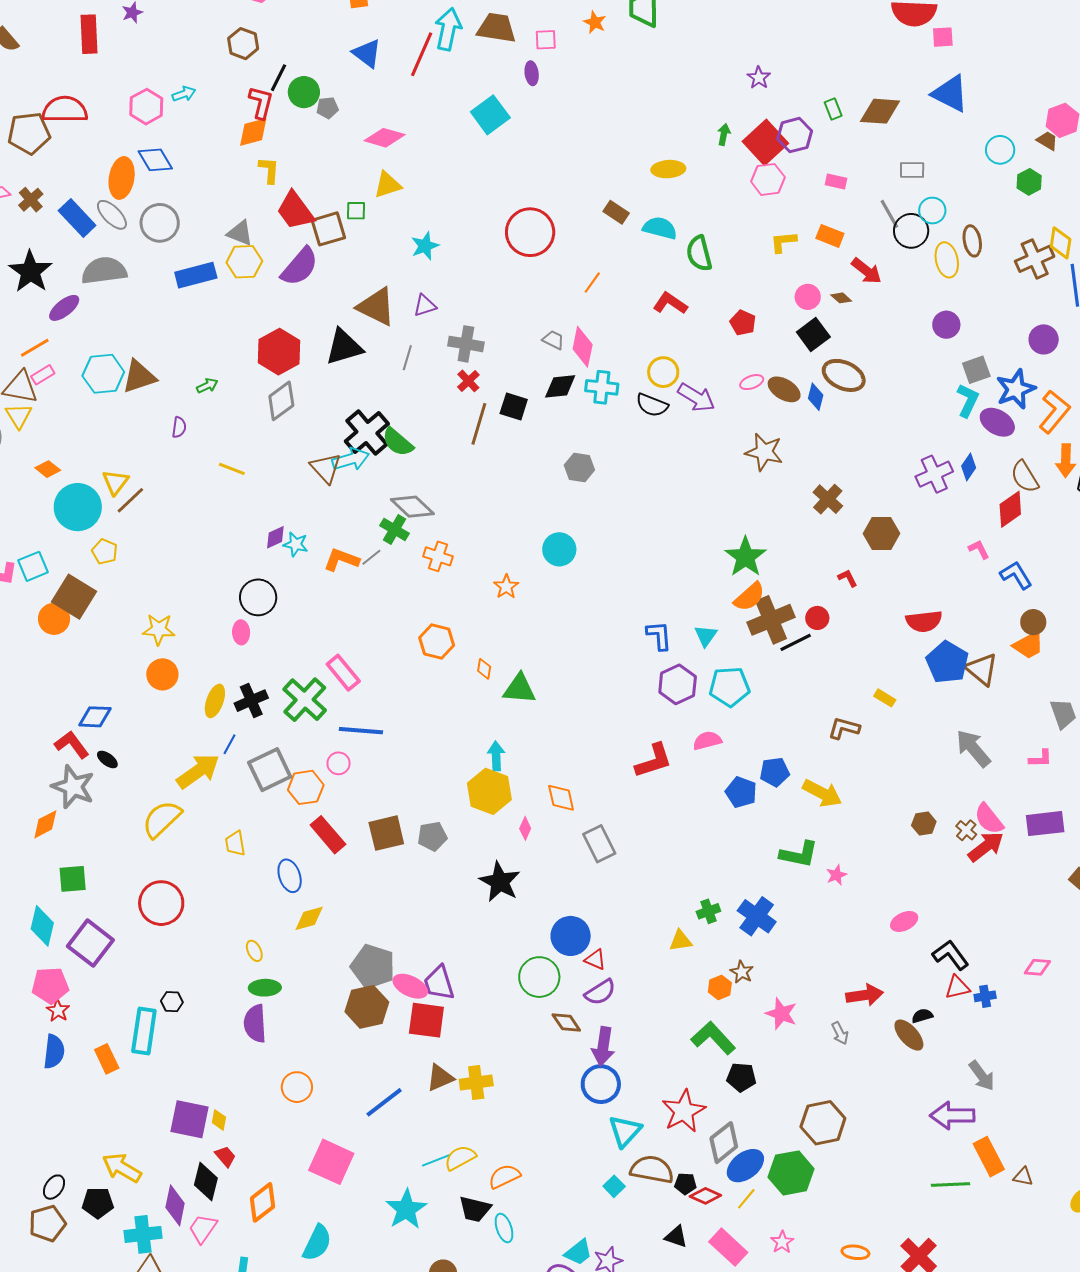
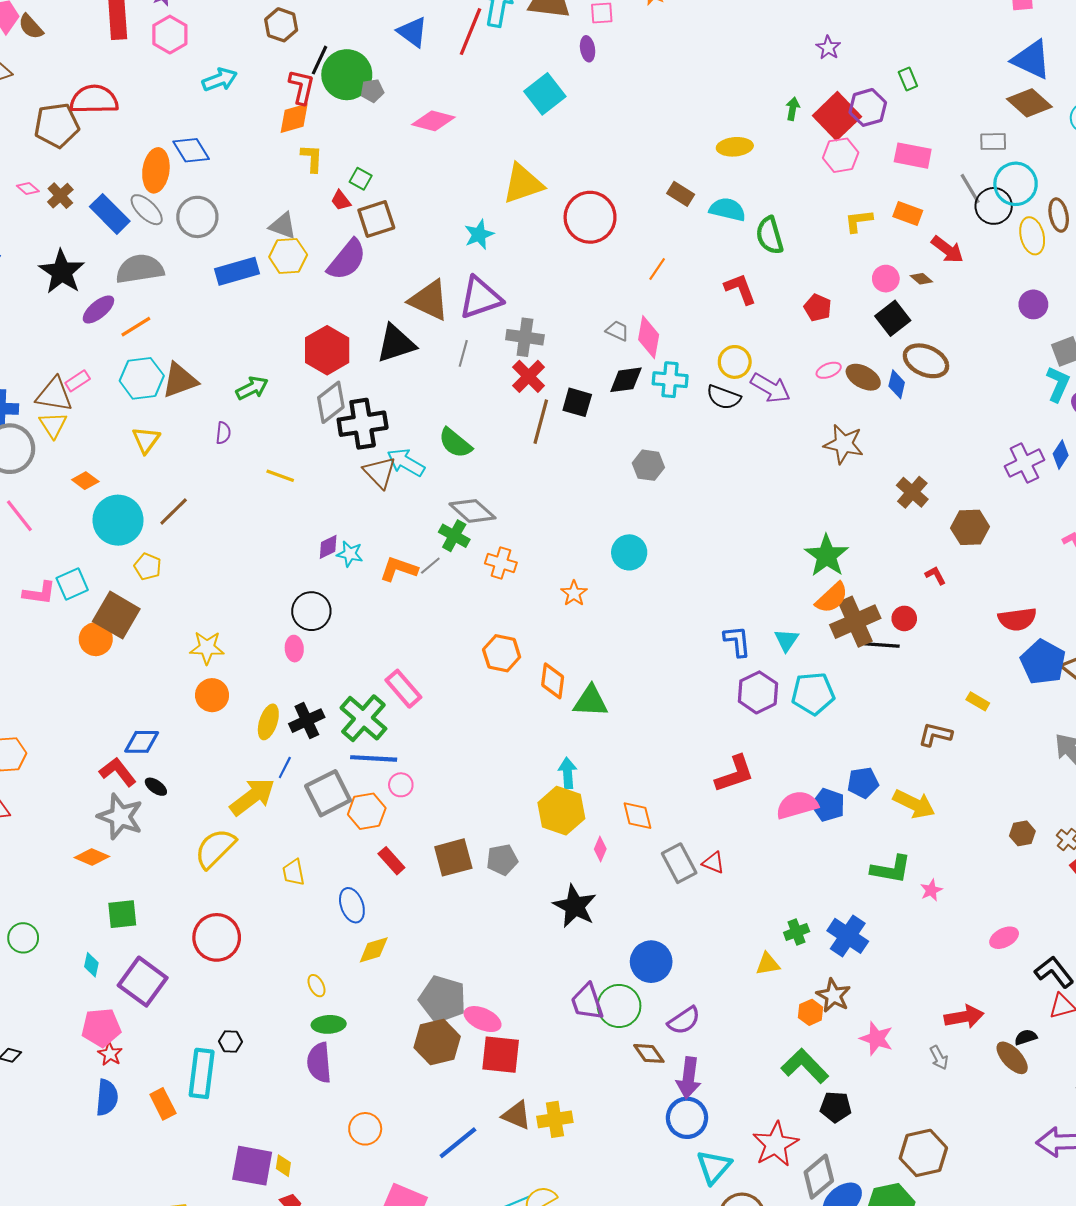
green circle: (304, 92) -> (347, 75), size x1.5
cyan arrow: (184, 94) -> (220, 80), size x1.4
pink hexagon: (146, 107) -> (170, 35), moved
brown diamond: (880, 111) -> (1029, 103), moved, turned 39
pink rectangle: (836, 181) -> (913, 156), size x1.6
yellow triangle: (388, 185) -> (523, 184), moved, size x1.4
red trapezoid: (295, 211) -> (341, 200), size x0.5
green square: (356, 211) -> (361, 179), moved, turned 30
cyan circle: (932, 211) -> (1016, 184), size x1.5
red L-shape: (670, 303) -> (740, 289), turned 36
purple triangle: (425, 306) -> (480, 298), size x1.8
orange line: (35, 348) -> (136, 327), moved
red cross: (468, 381) -> (529, 376), size x1.4
green arrow: (207, 386) -> (252, 388), size x1.4
black cross: (367, 433) -> (363, 424), moved, turned 33
cyan arrow: (351, 459) -> (406, 462), turned -132
yellow triangle: (115, 482) -> (146, 440), moved
black line: (796, 642) -> (882, 645), turned 32
orange diamond: (484, 669) -> (553, 681), size x1.6
blue line: (361, 731) -> (374, 758), moved
pink semicircle: (707, 741) -> (797, 805), moved, size x1.4
orange diamond: (45, 824) -> (92, 857), turned 52
red rectangle: (328, 835) -> (391, 861), size x0.7
cyan diamond: (42, 926) -> (91, 965), size x0.6
red triangle: (595, 960) -> (713, 863), moved
brown star: (742, 972) -> (833, 995), size x1.4
purple trapezoid: (439, 983) -> (587, 1002), moved
brown triangle: (440, 1078) -> (517, 1115), turned 48

